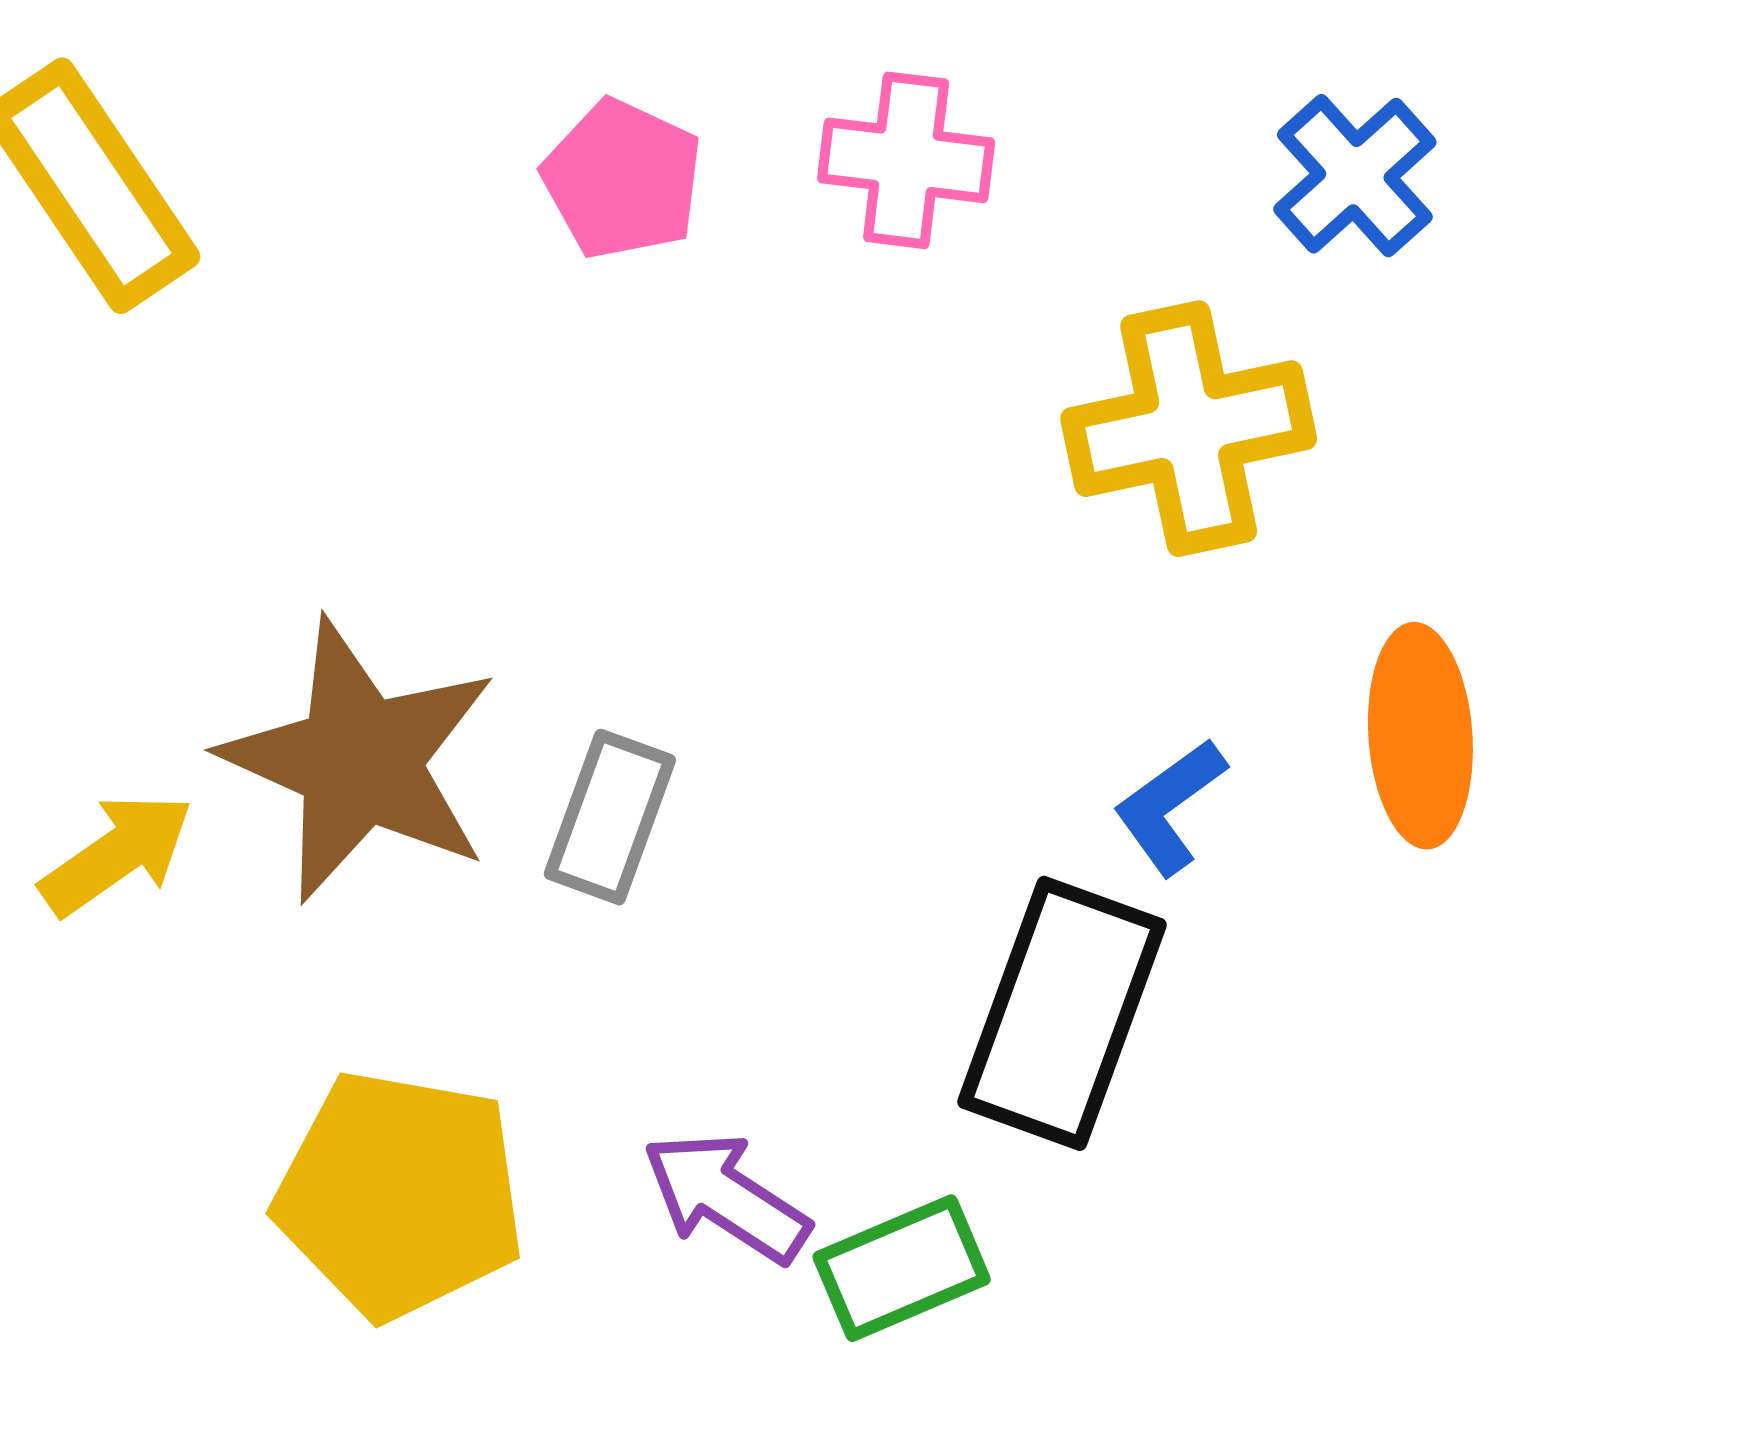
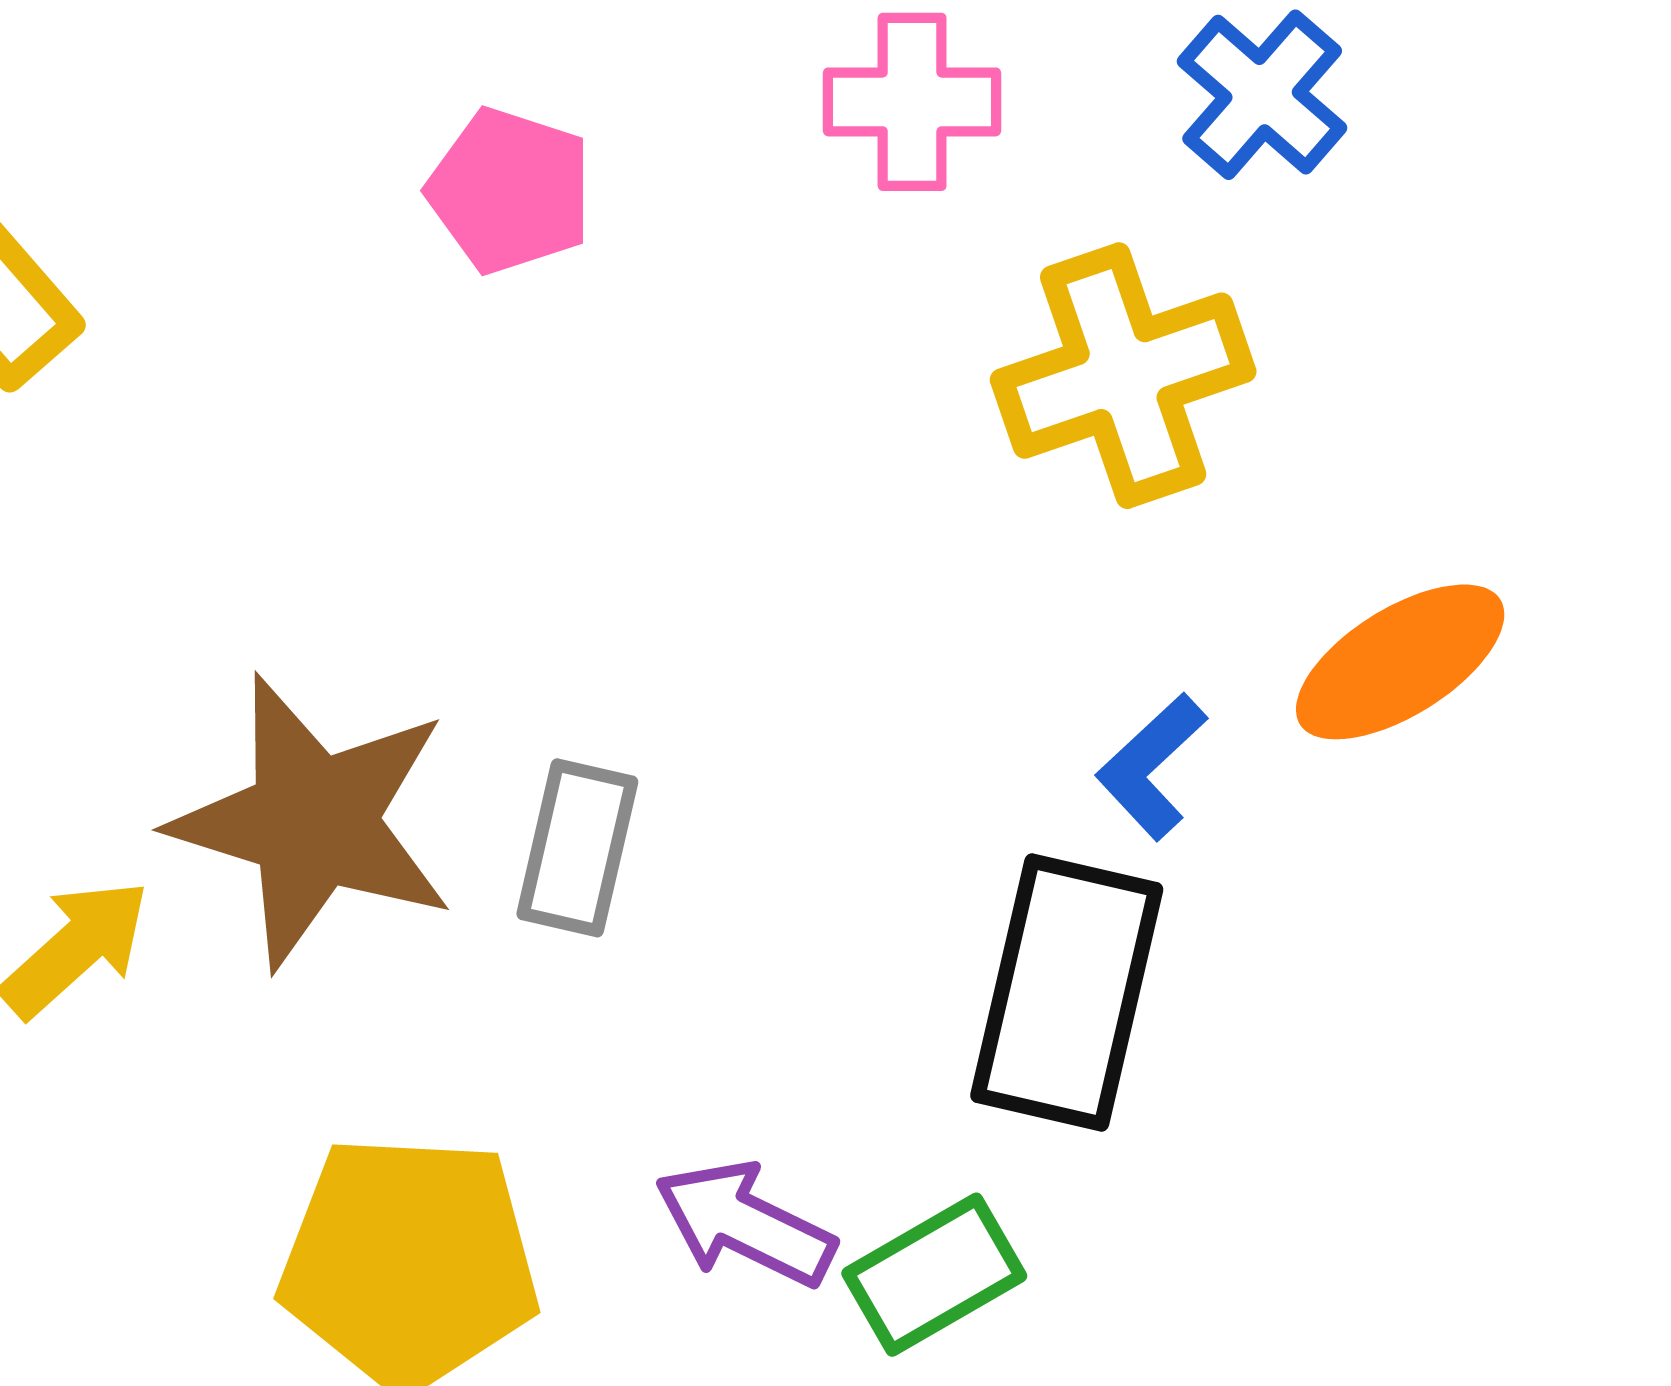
pink cross: (906, 160) -> (912, 102), moved
orange ellipse: (1420, 736) -> (1400, 662), turned 69

